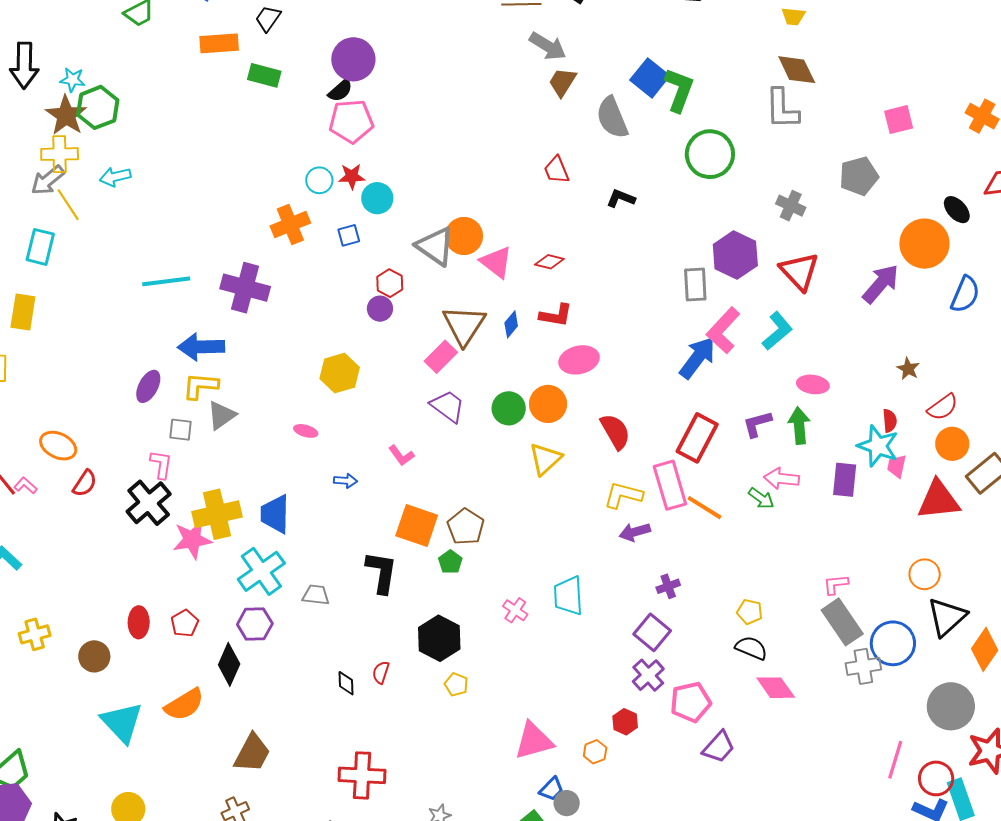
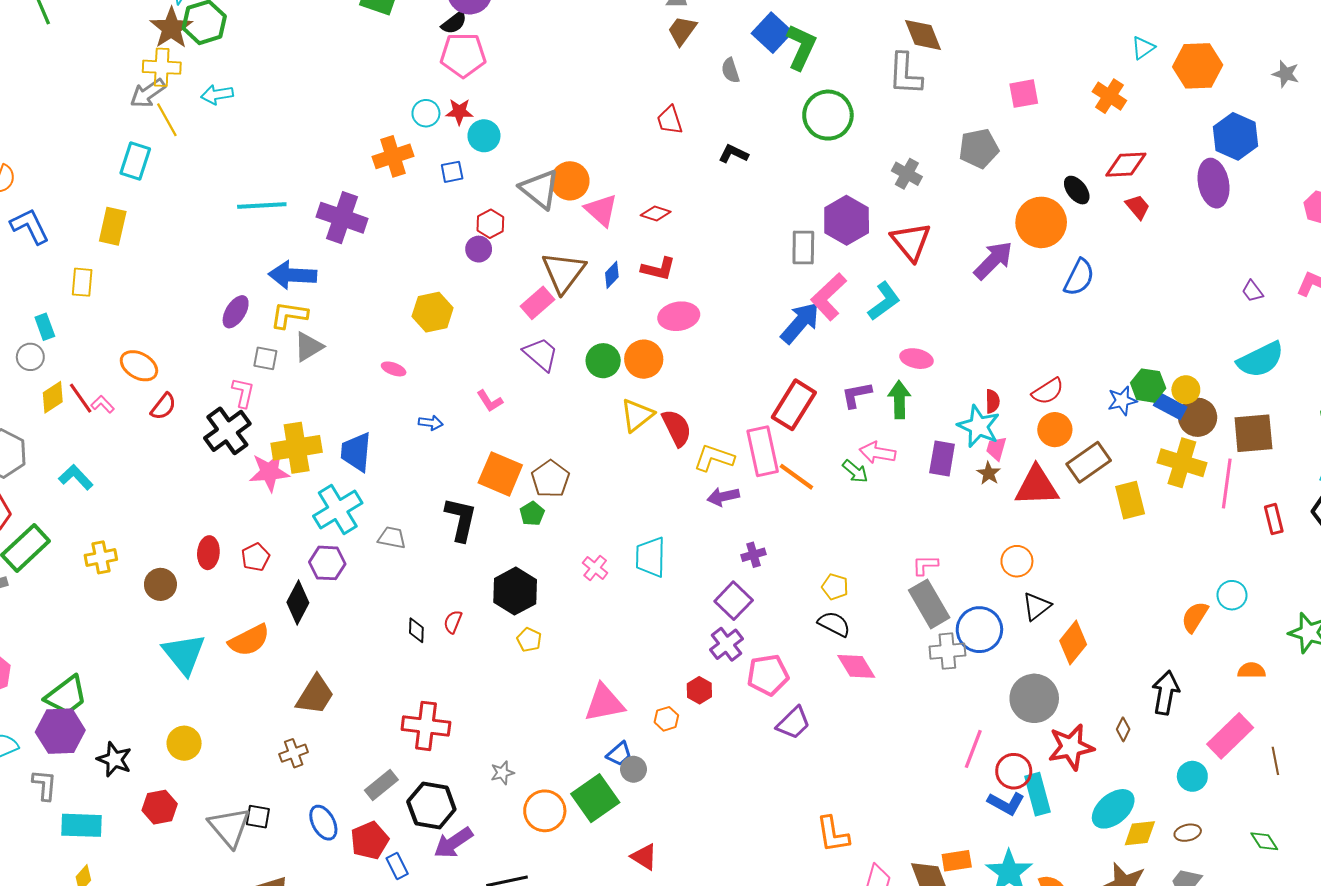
gray semicircle: (612, 118) -> (730, 70), size x0.6
brown star: (908, 369) -> (989, 473), moved
red semicircle: (615, 431) -> (677, 428), moved
black triangle: (947, 617) -> (1037, 606), size x0.7

